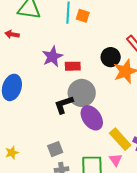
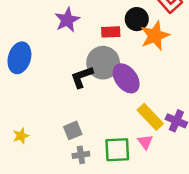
red rectangle: (73, 66) -> (111, 32), moved
purple ellipse: (92, 118) -> (126, 78), moved

